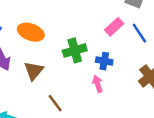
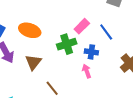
pink rectangle: (114, 27) -> (82, 26), moved
blue line: (139, 33) -> (106, 32), moved

